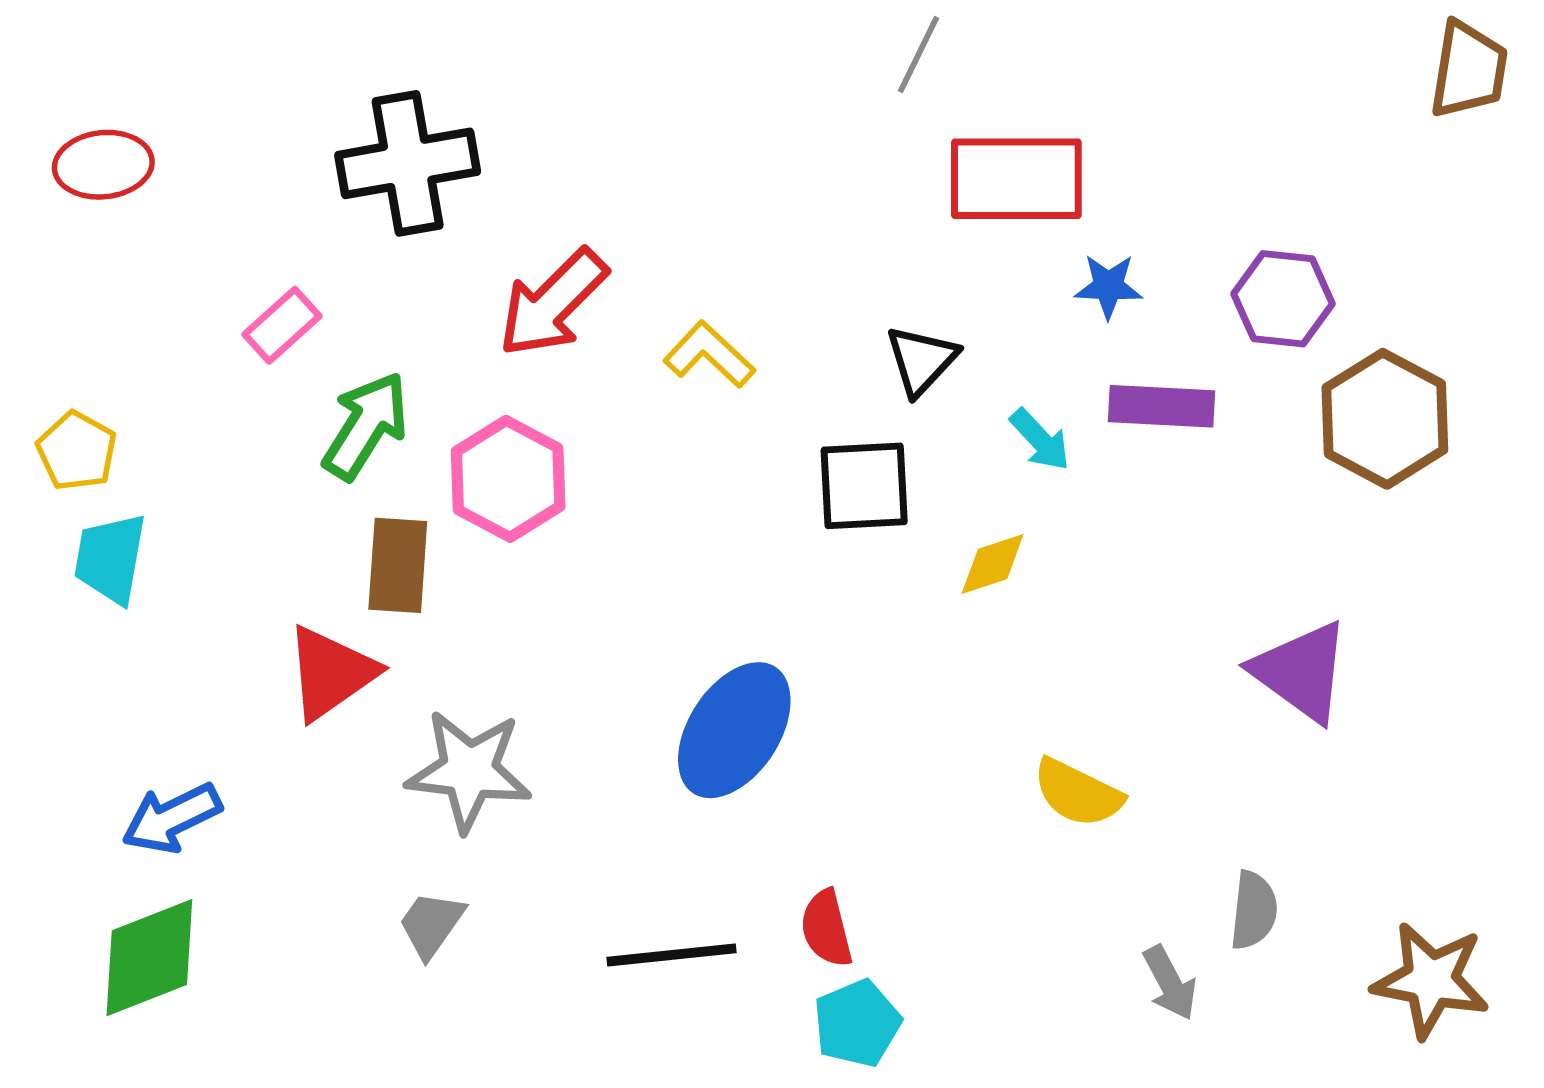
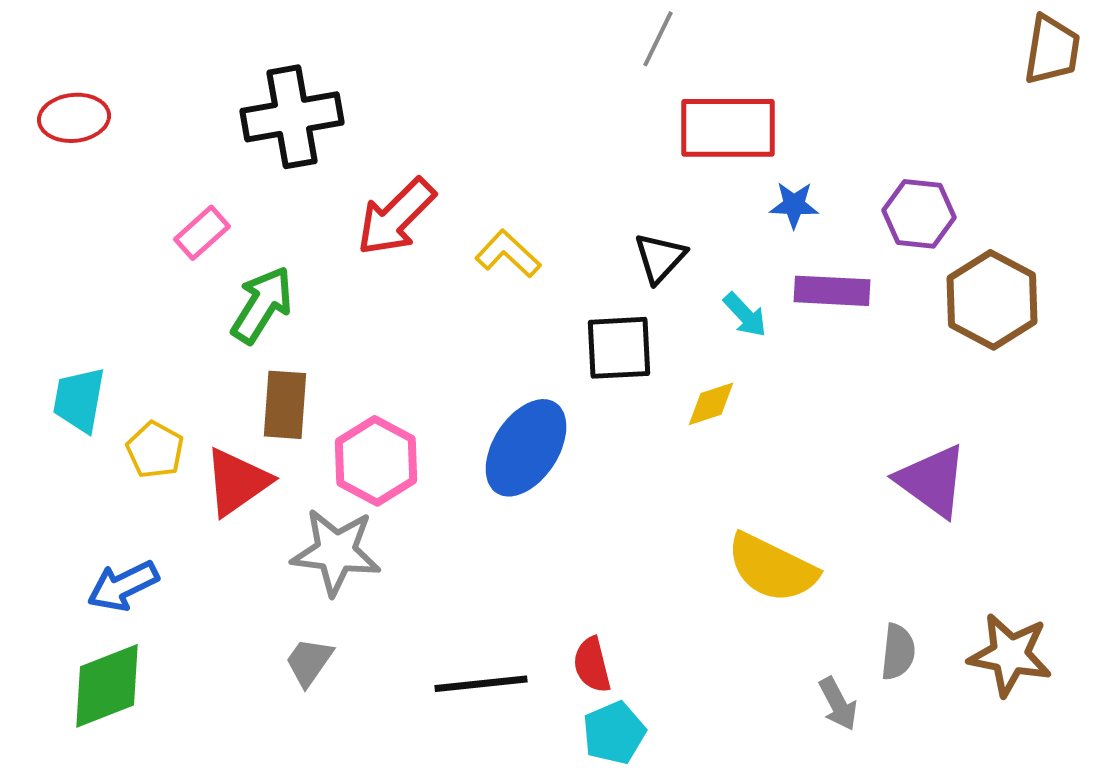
yellow pentagon: (77, 451) -> (155, 450), moved
pink hexagon: (508, 479) -> (376, 461), moved
blue ellipse: (734, 730) -> (526, 448), moved
yellow semicircle: (1078, 793) -> (772, 568), size x1.4
brown star: (1431, 980) -> (1010, 655), moved

